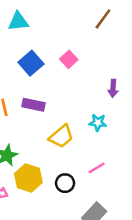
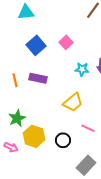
cyan star: (98, 122) -> (82, 69), moved
yellow trapezoid: (61, 136) -> (73, 102), moved
pink line: (97, 168) -> (88, 128), turned 56

